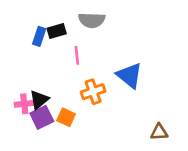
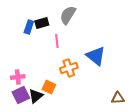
gray semicircle: (92, 20) -> (68, 15), turned 120
black triangle: (39, 100) -> (36, 96), moved
purple square: (42, 117) -> (21, 95), moved

